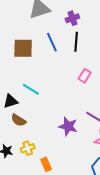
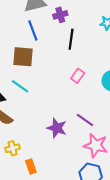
purple cross: (72, 18) -> (60, 15), moved
blue line: (52, 42) -> (33, 31), moved
brown square: (23, 48) -> (23, 57), moved

